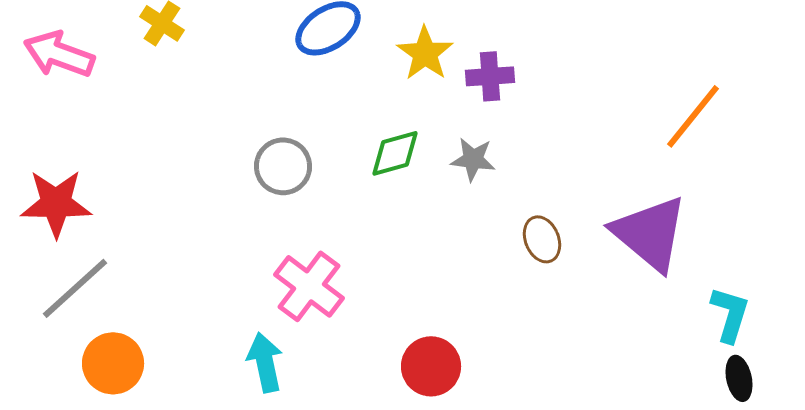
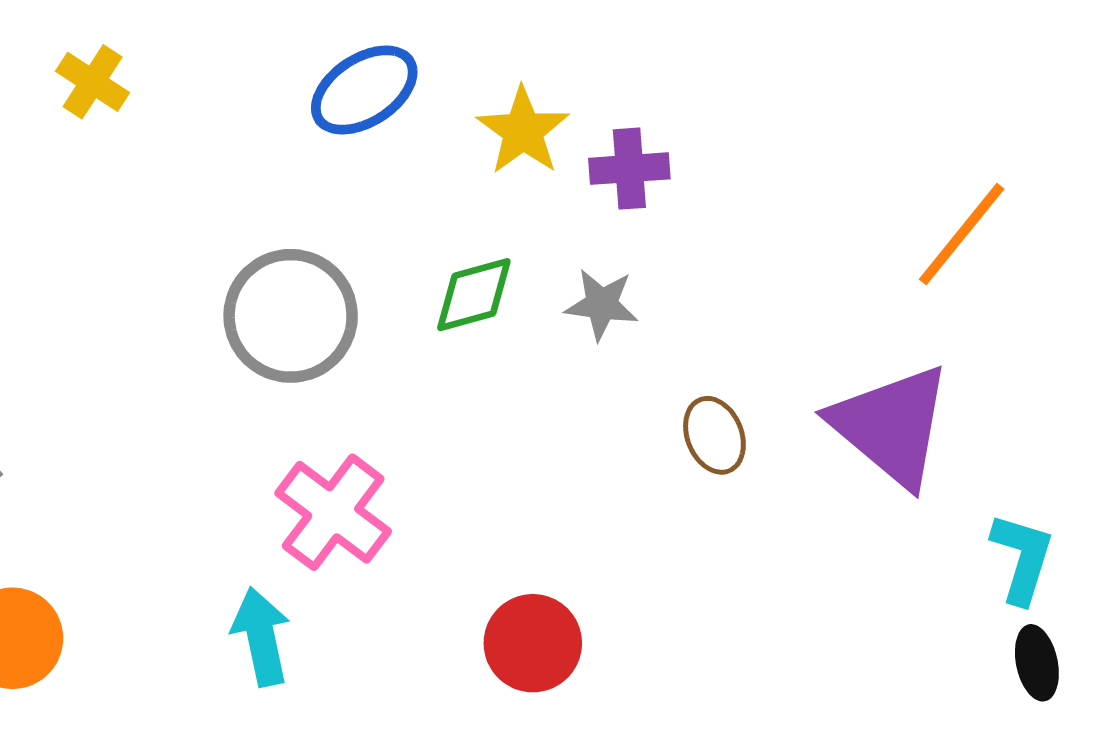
gray circle: (283, 166) -> (291, 316), size x1.4

